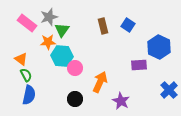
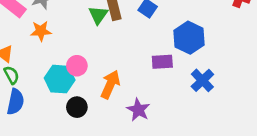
green triangle: (62, 30) -> (98, 15), moved
cyan hexagon: (62, 56) -> (60, 79), moved
blue cross: (169, 90) -> (202, 80), moved

